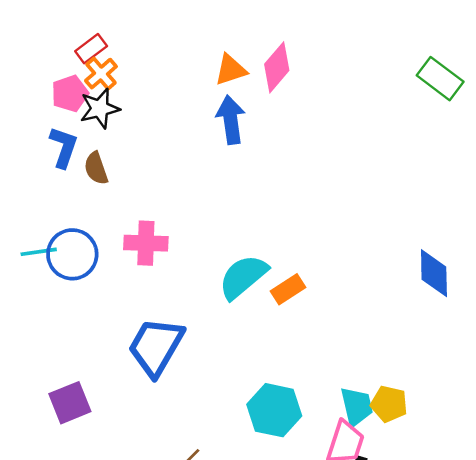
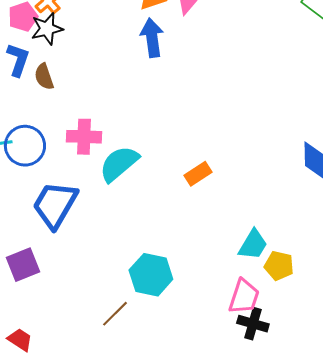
cyan semicircle: (243, 277) -> (119, 164), moved
blue trapezoid: (156, 347) -> (55, 205), moved
cyan trapezoid: (357, 406) -> (253, 245), moved, turned 44
cyan hexagon: (274, 410) -> (151, 275), moved

